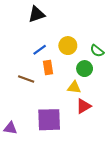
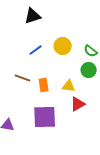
orange rectangle: (48, 68) -> (44, 85), moved
green circle: (85, 69) -> (89, 70), moved

